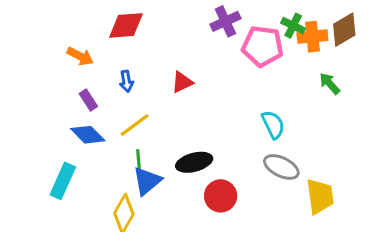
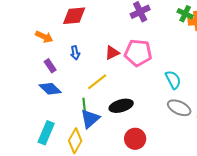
pink pentagon: (263, 46) -> (138, 53), moved
yellow line: (135, 125) -> (97, 82), moved
cyan rectangle: (63, 181) -> (46, 133), moved
red circle: (221, 196) -> (135, 139), moved

